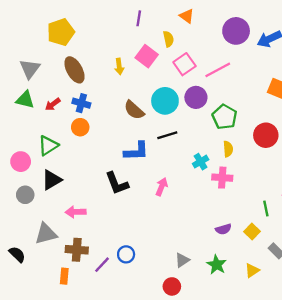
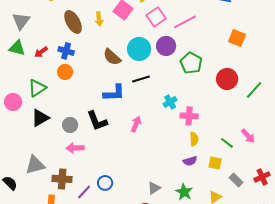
brown ellipse: (74, 70) -> (73, 22), moved
yellow semicircle: (228, 149) -> (194, 139), moved
gray circle: (25, 195) -> (70, 125), moved
green line: (266, 209) -> (227, 143), turned -40
pink arrow: (76, 212) -> (75, 148), moved
yellow square: (252, 231) -> (215, 163), turned -32

